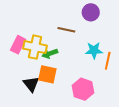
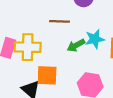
green arrow: (50, 53) -> (76, 45), moved

